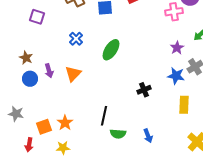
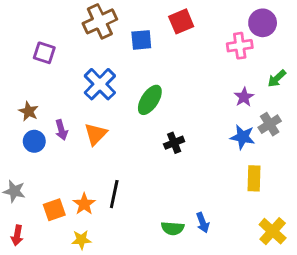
blue cross: (76, 39) -> (100, 84), size x1.6
black cross: (144, 90) -> (174, 143), moved
black line: (104, 116) -> (114, 194), moved
green semicircle: (118, 134) -> (173, 228), moved
red arrow: (29, 145) -> (17, 235), moved

